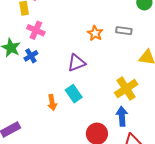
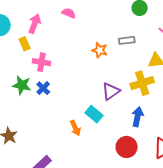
purple triangle: (76, 63) -> (111, 91), moved
yellow cross: (126, 89) -> (142, 83), moved, turned 30
blue arrow: (122, 116) -> (138, 117), moved, turned 30

